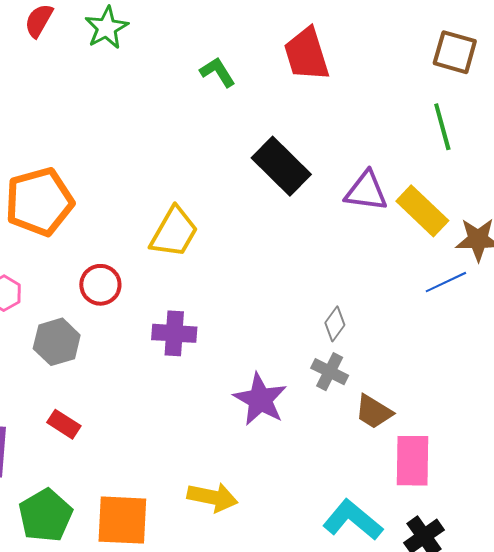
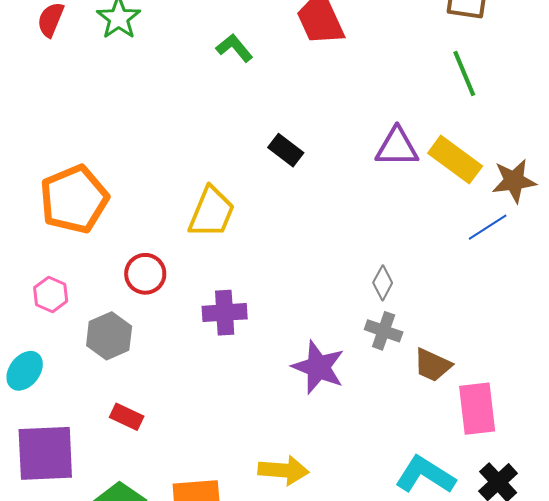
black rectangle: (281, 166) -> (286, 150), moved, size x0.6

